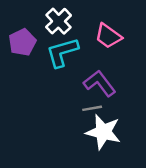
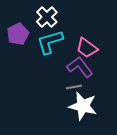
pink trapezoid: (108, 36) -> (87, 48), moved

